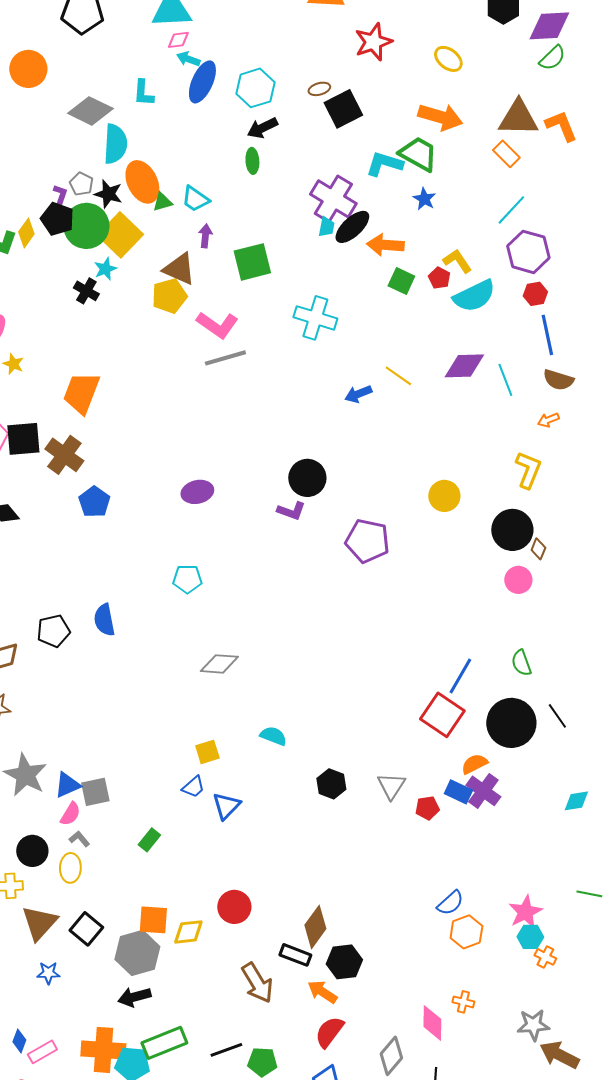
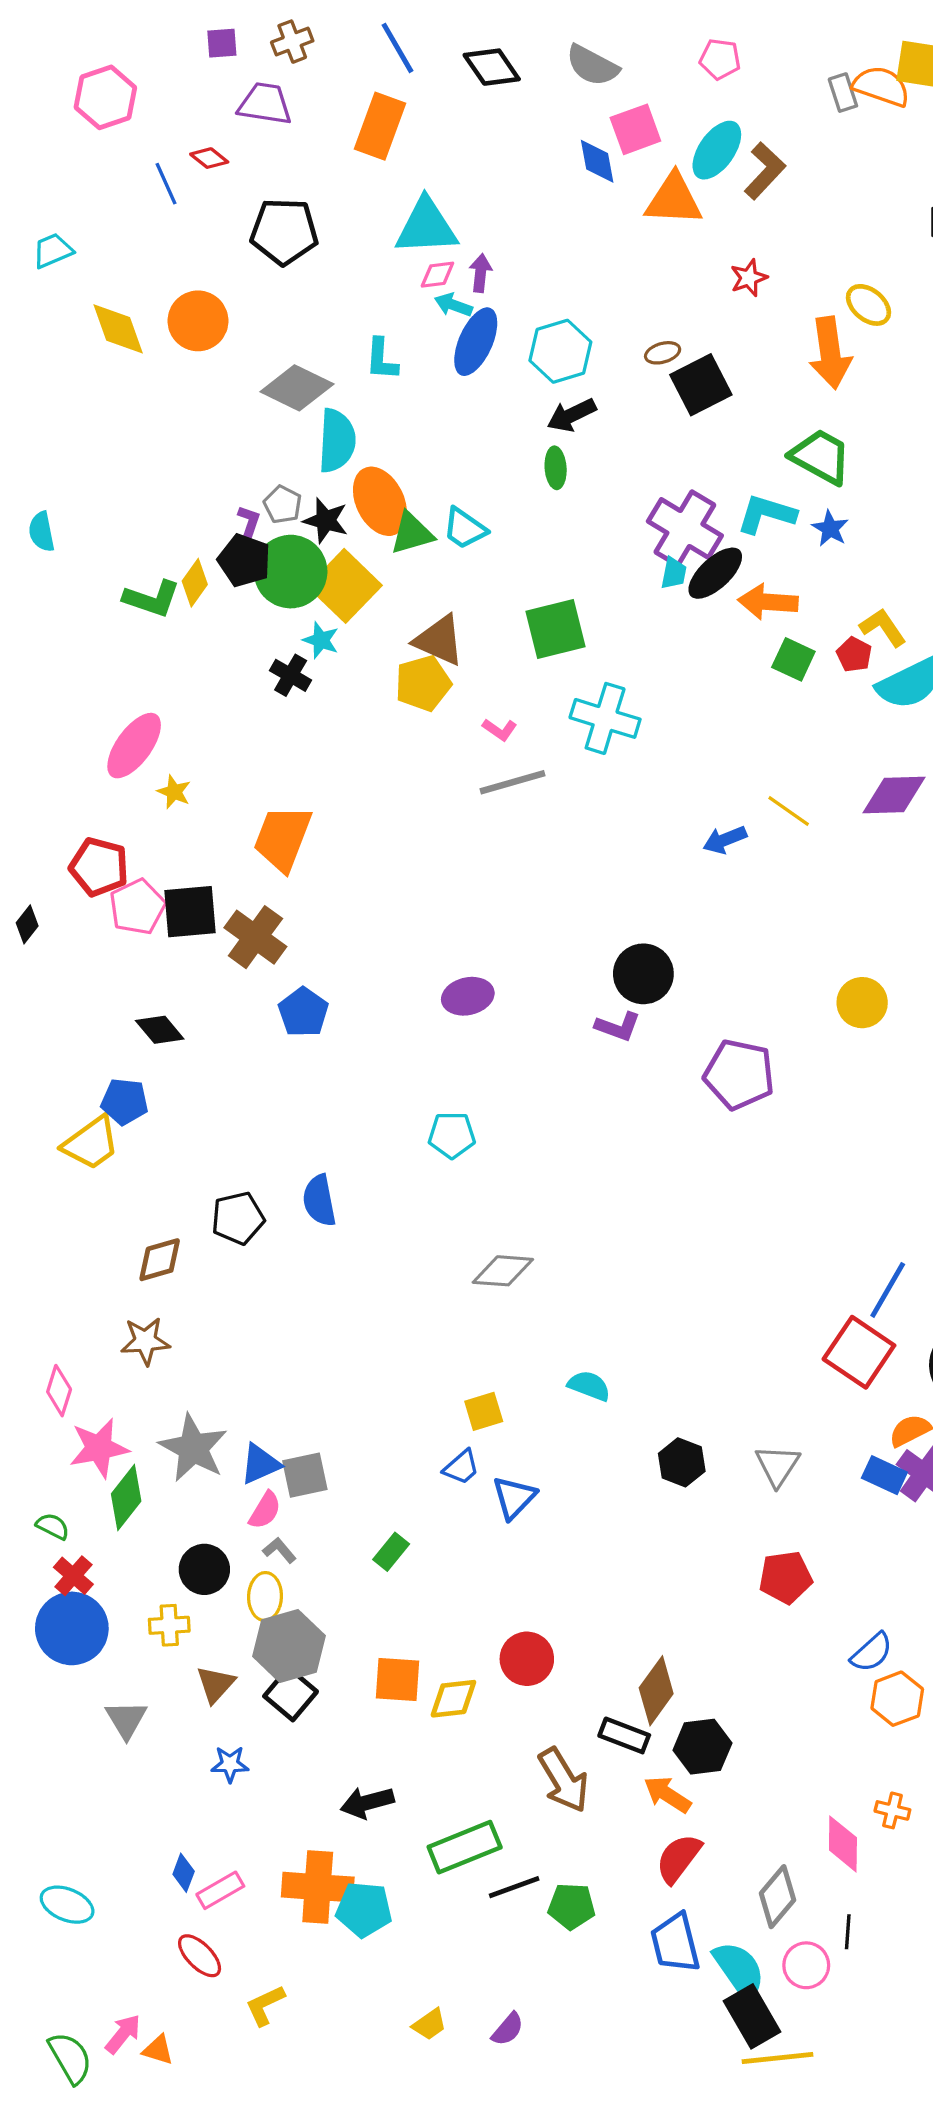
red star: (373, 42) -> (749, 278), size x0.6
orange arrow: (440, 117) -> (830, 353), moved, turned 66
cyan L-shape: (384, 164) -> (766, 514), moved
green triangle: (162, 202) -> (412, 533), size x1.4
purple arrow: (205, 236) -> (481, 273), moved
cyan star: (105, 269) -> (321, 640), turned -30
cyan cross: (315, 318) -> (605, 718), moved
pink L-shape: (217, 325) -> (500, 730), size x0.5
red pentagon: (427, 808) -> (785, 1577), moved, size x1.4
brown triangle: (39, 923) -> (216, 1684), size x0.7
gray hexagon: (137, 953) -> (289, 1646), moved
green rectangle: (164, 1043) -> (465, 1847), moved

